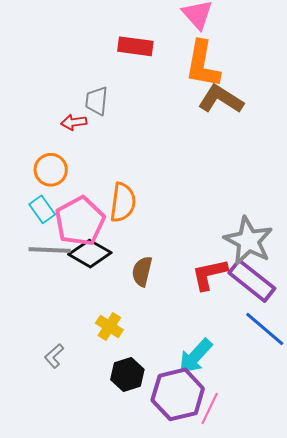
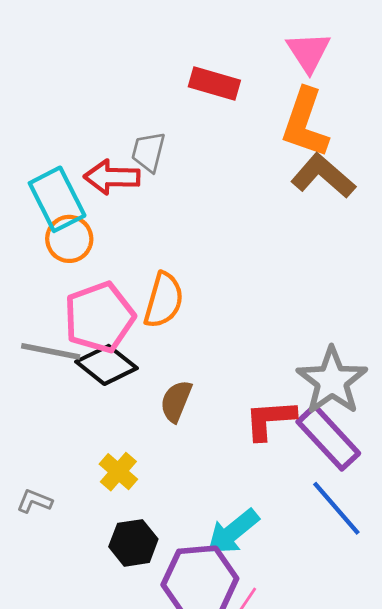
red arrow: (74, 122) -> (112, 177), size x1.5
cyan rectangle: (42, 209) -> (57, 199), moved, size x1.6
gray L-shape: (54, 356) -> (34, 501), turned 55

